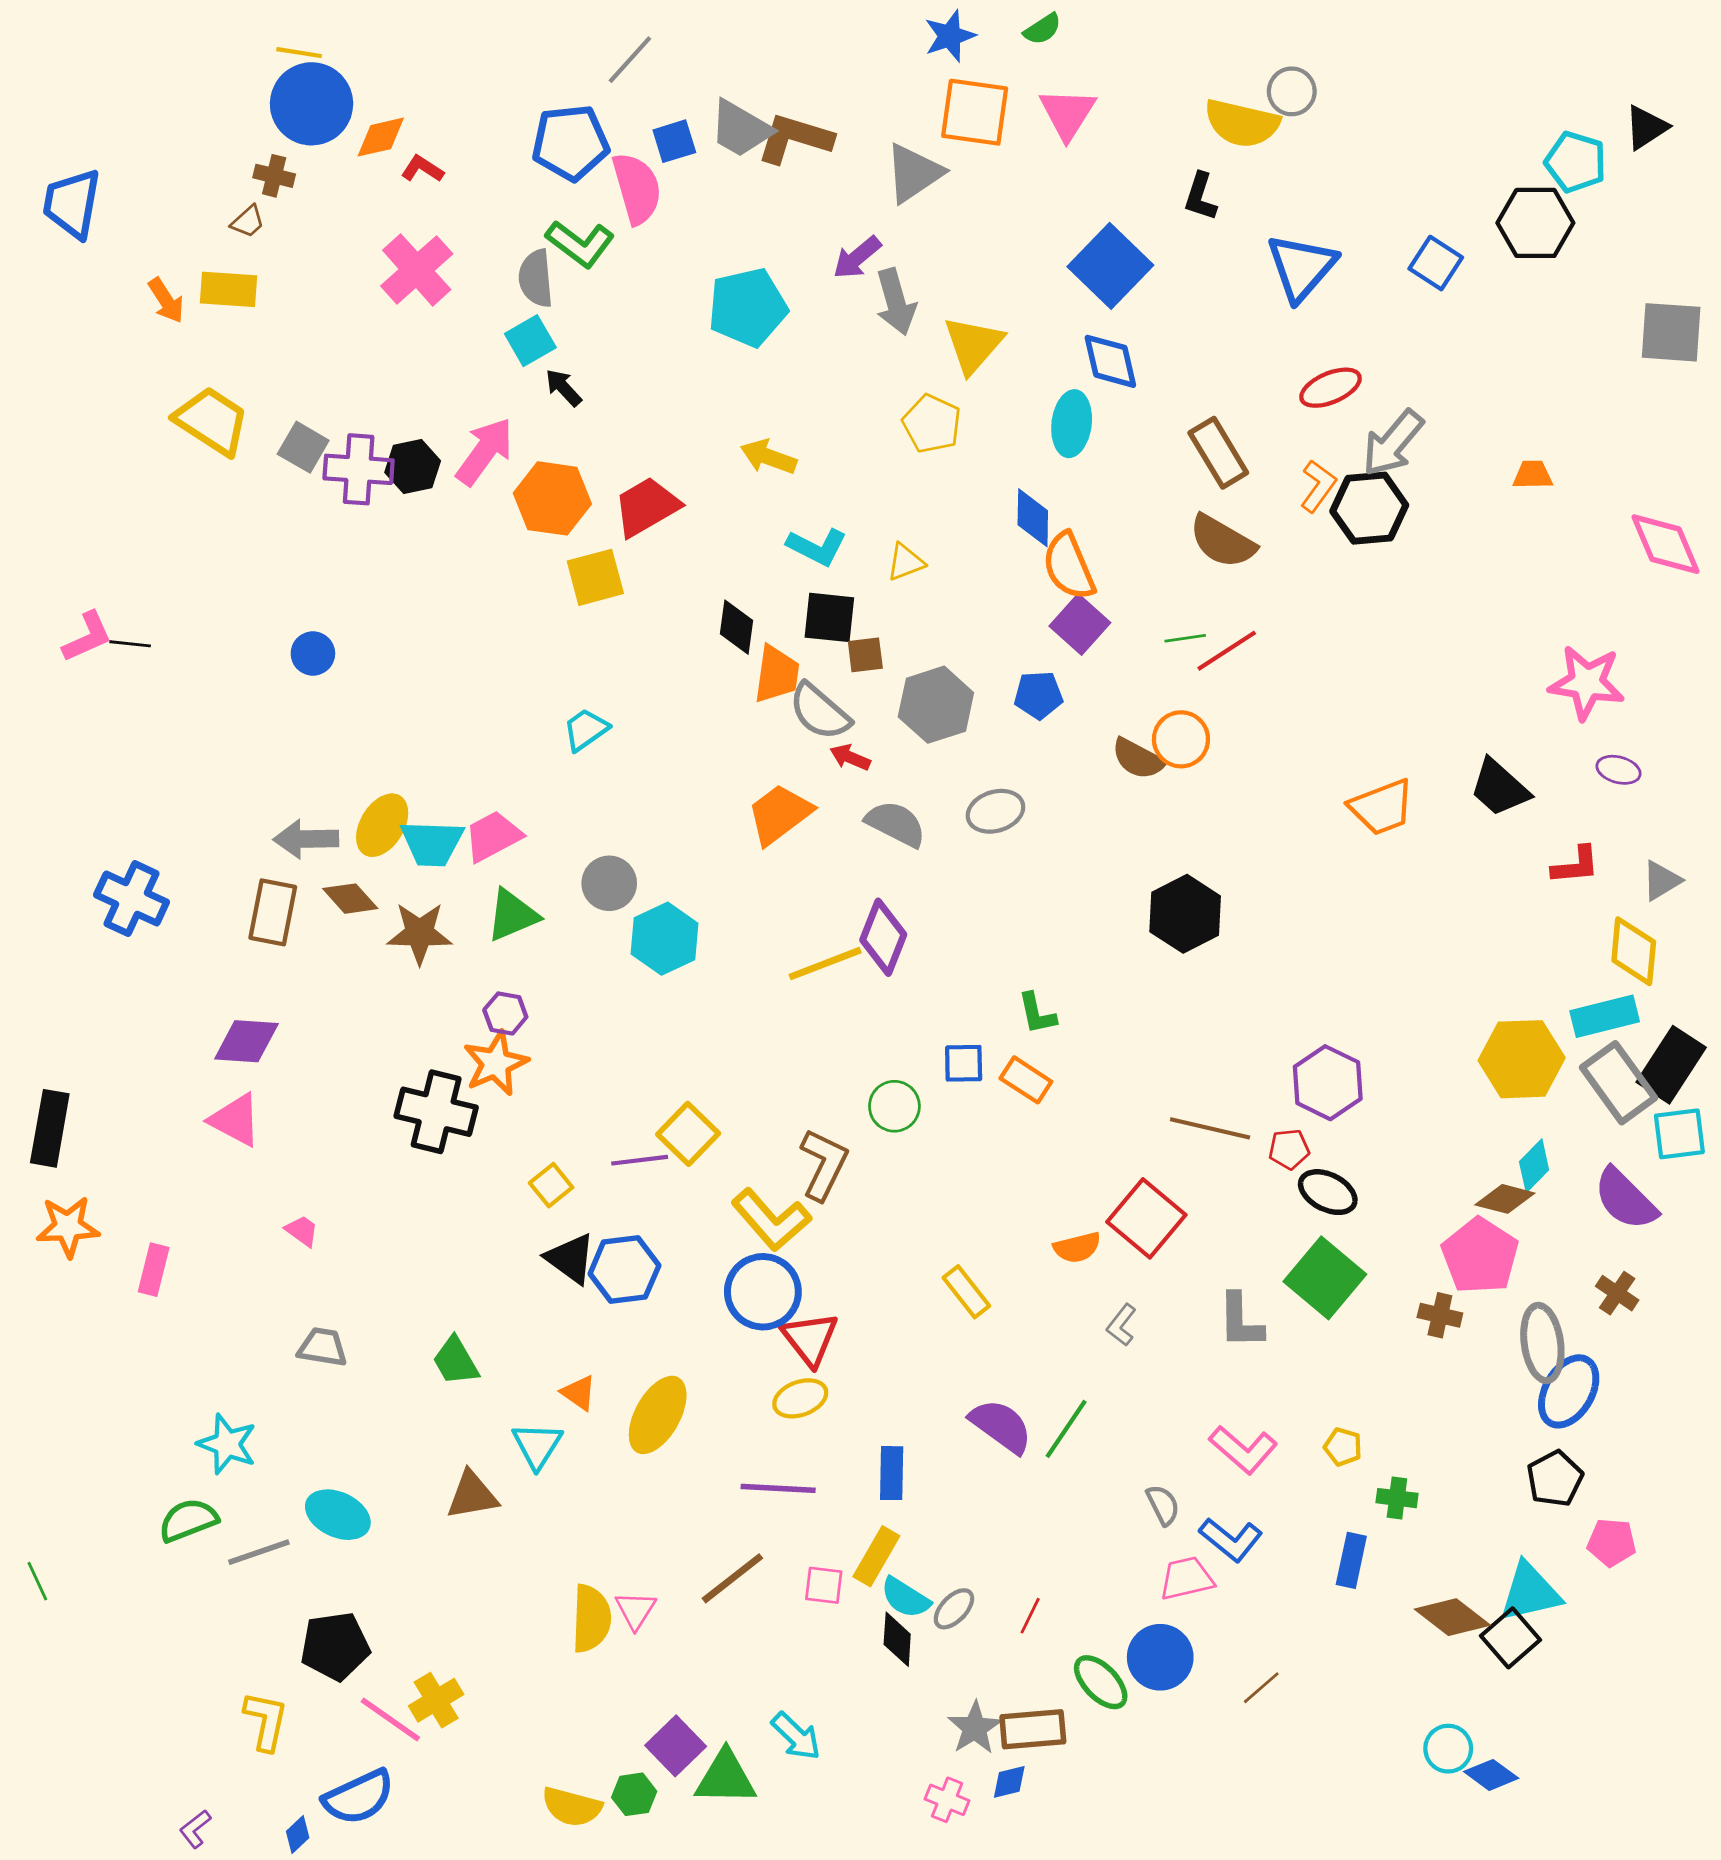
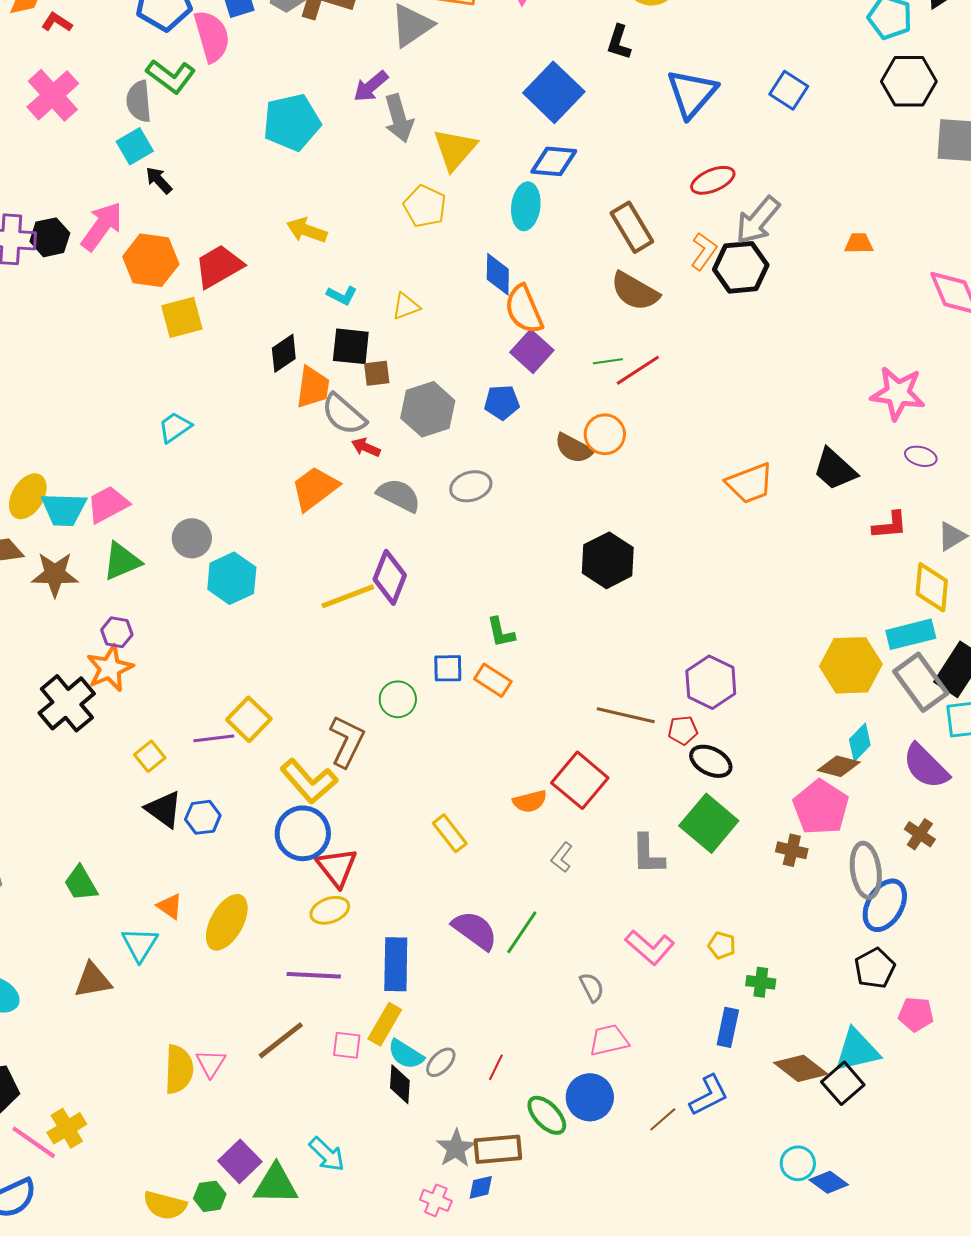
black hexagon: (1535, 223) -> (909, 81), moved
blue diamond: (1110, 361) -> (554, 161), turned -72
cyan L-shape: (817, 547) -> (342, 295), size x0.7
black diamond: (737, 627) -> (284, 353), turned 48
black cross: (436, 1112) -> (67, 703), turned 36
blue hexagon: (624, 1270) -> (203, 817), size x0.7
blue rectangle: (892, 1473) -> (396, 964), size x1.4
blue L-shape: (1231, 1540) -> (709, 1095), moved, turned -66

